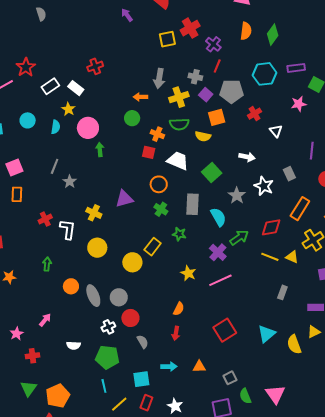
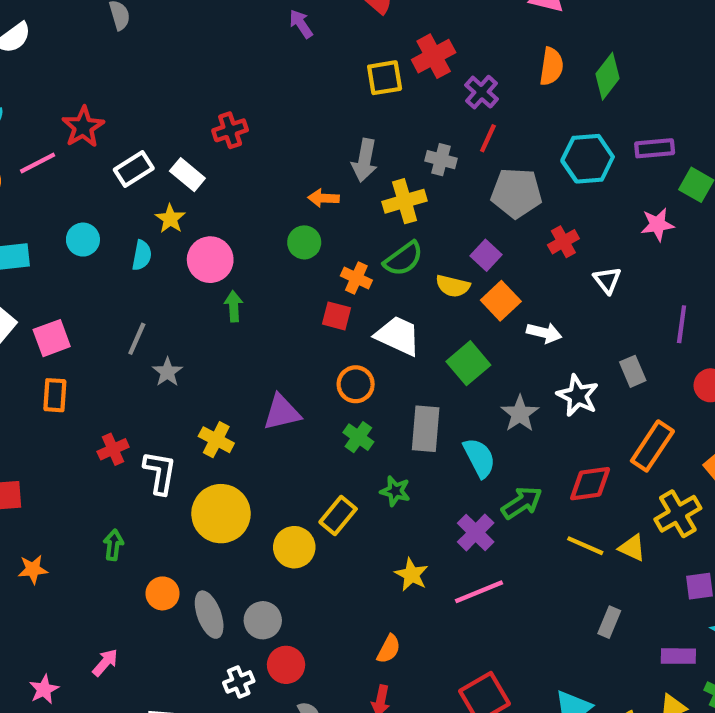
purple square: (206, 95) -> (486, 255), moved
orange square: (217, 117) -> (501, 301), moved, turned -30
green semicircle: (179, 124) -> (403, 259), turned -36
yellow circle: (97, 248) -> (221, 514), size x1.4

